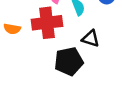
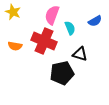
red cross: (47, 23) -> (44, 41), turned 30

